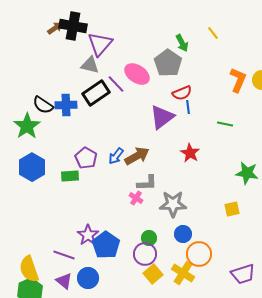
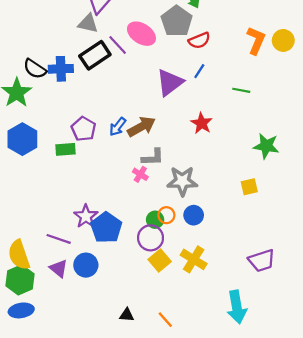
red semicircle: (182, 93) -> (199, 40), moved
blue line: (188, 107) -> (199, 71), turned 40
orange circle: (199, 254) -> (166, 215), moved, size x0.6

